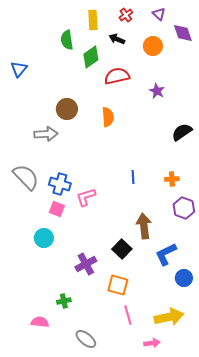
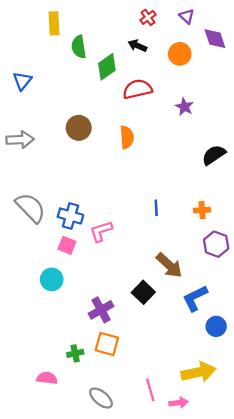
yellow rectangle: (93, 20) -> (54, 23), moved
gray arrow: (46, 134) -> (20, 140), moved
brown arrow: (144, 226) -> (169, 265), turned 140
orange square: (118, 285) -> (107, 344), moved
pink line: (128, 315) -> (150, 390), moved

